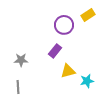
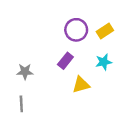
yellow rectangle: (88, 15) -> (105, 31), moved
cyan star: (87, 81) -> (104, 62), moved

